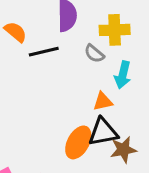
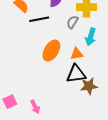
gray semicircle: (94, 54) -> (73, 22), turned 80
orange ellipse: (78, 142) -> (51, 51), moved

